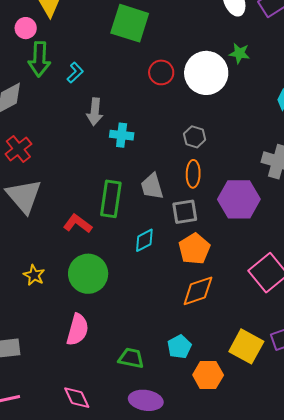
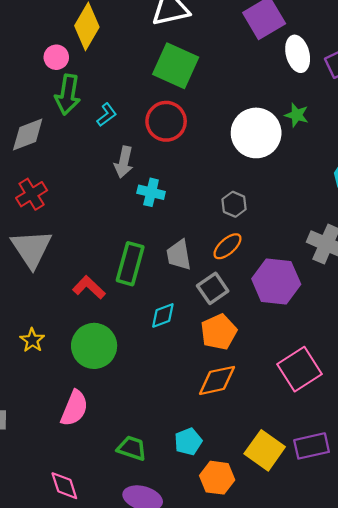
red circle: (161, 72) -> (166, 121), moved, size x1.4
orange ellipse: (193, 174) -> (227, 246), turned 40
gray square: (185, 212) -> (213, 288), turned -32

